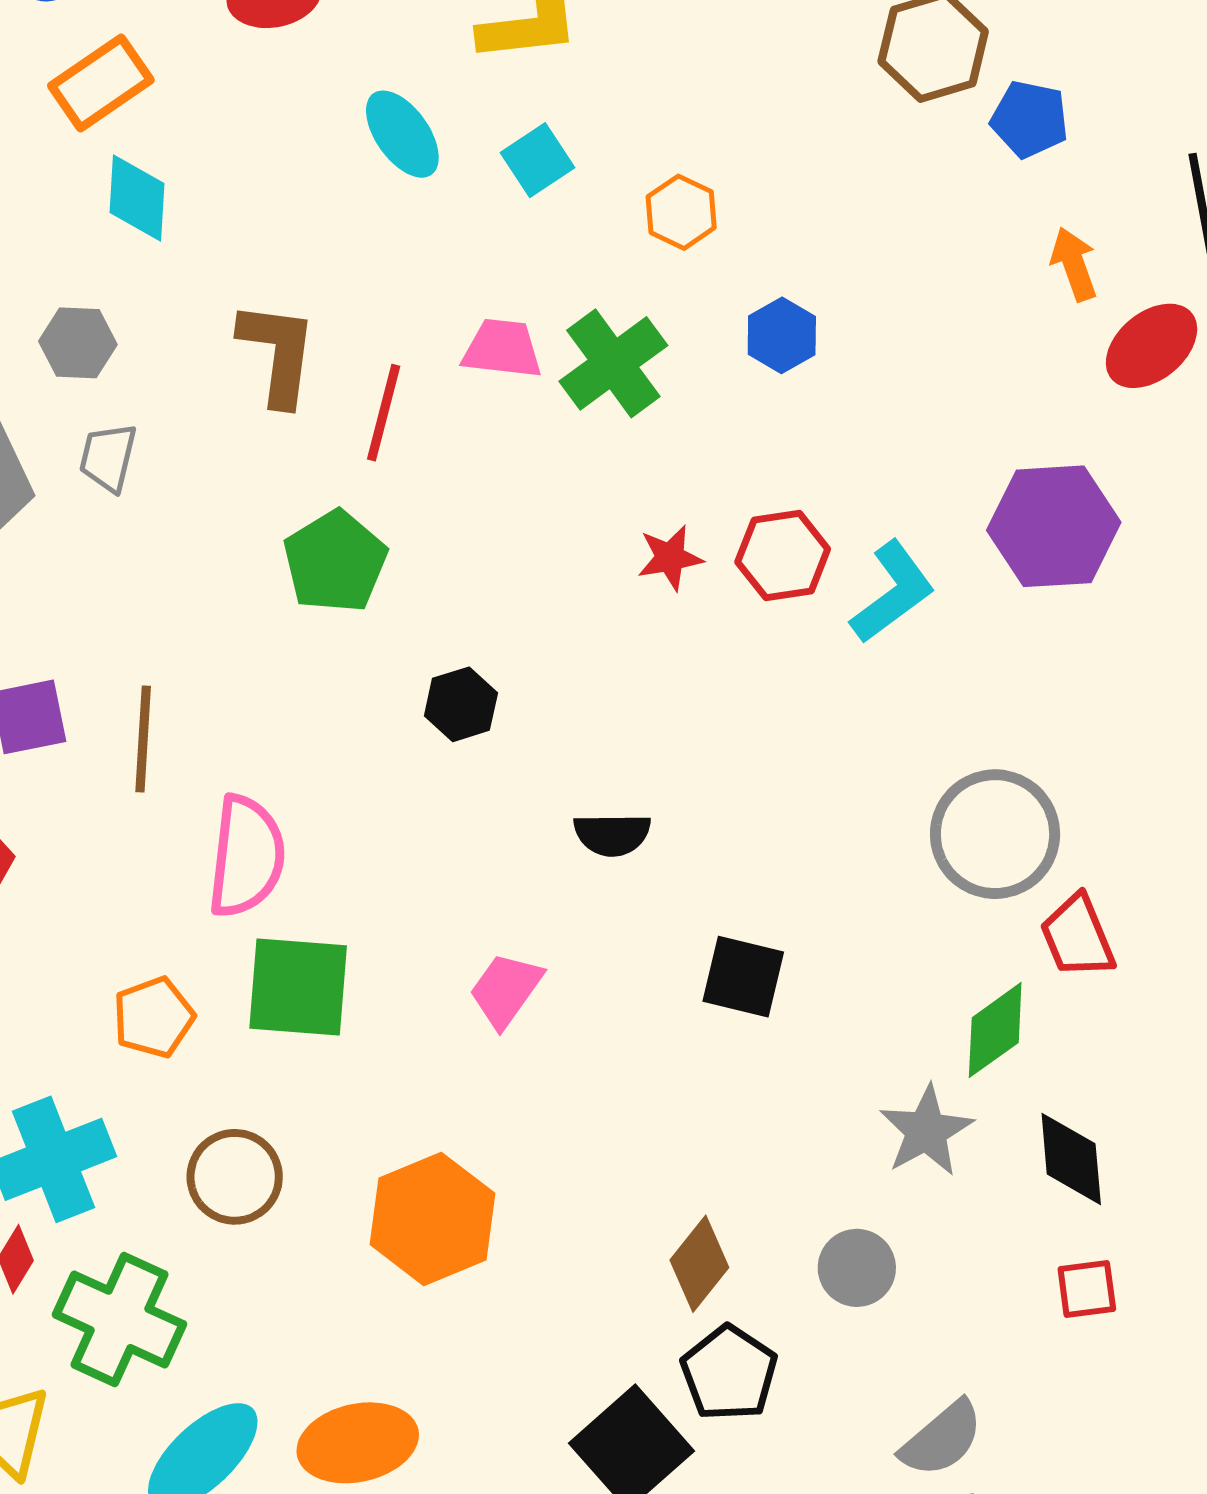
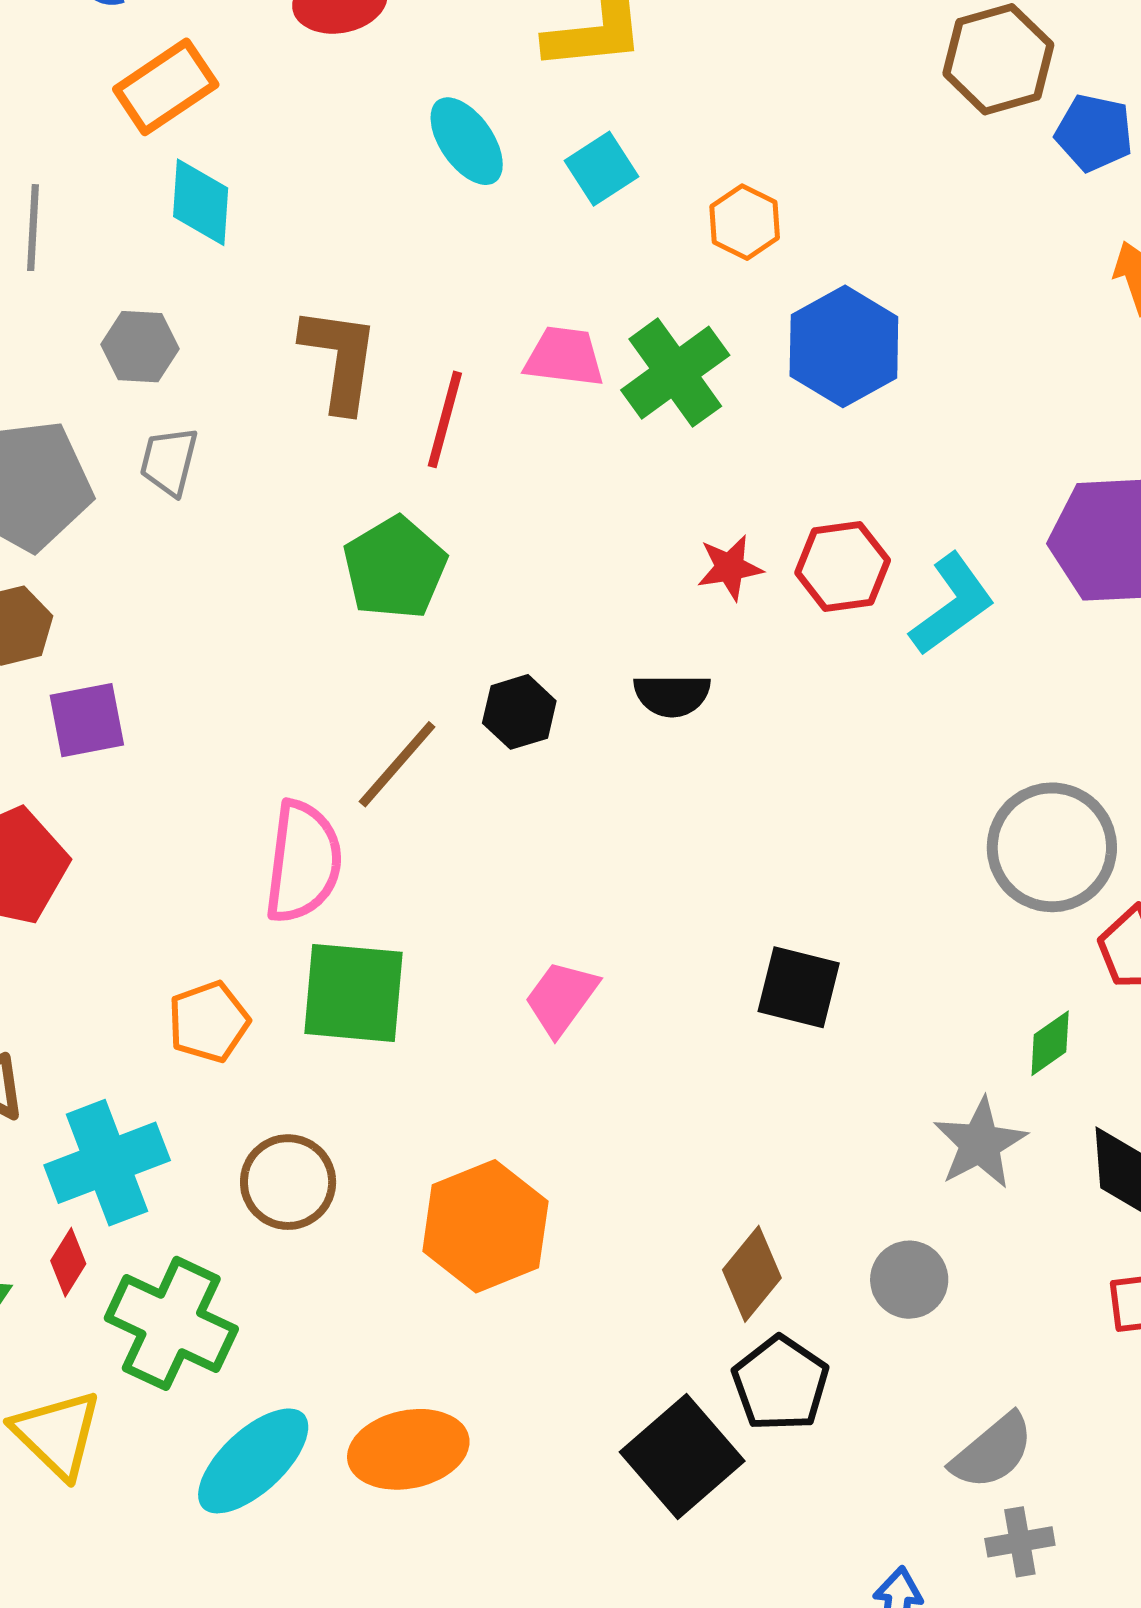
blue hexagon: (782, 335) -> (844, 346), size x1.6
brown line: (143, 739) -> (397, 764), moved, turned 37
black semicircle: (612, 834) -> (672, 695), moved
green diamond: (995, 1030) -> (1050, 1043), size x0.7

